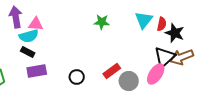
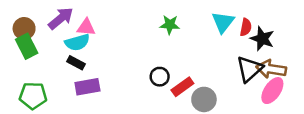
purple arrow: (16, 17) -> (61, 18), turned 60
brown arrow: (182, 57) -> (271, 69), turned 30
pink ellipse: (156, 74) -> (272, 91), moved
black circle: (77, 77) -> (160, 77), moved

